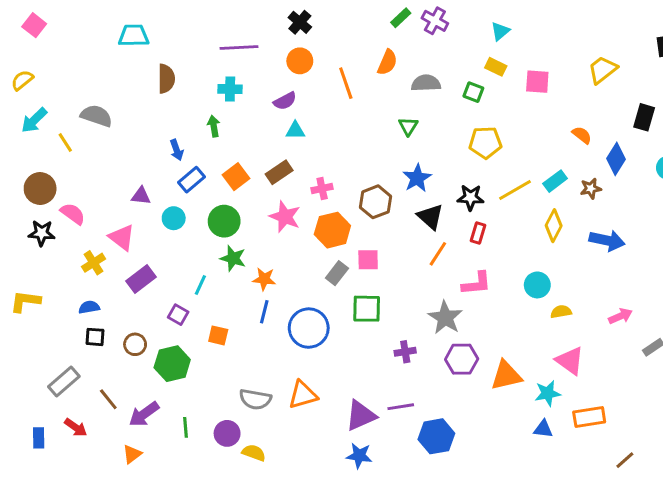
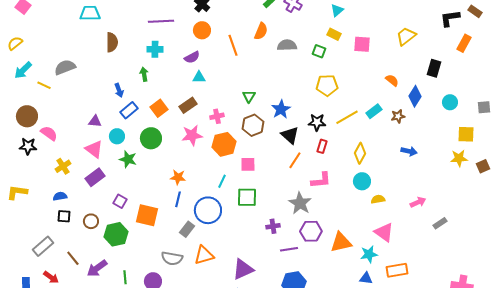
gray semicircle: (96, 116) -> (65, 67), turned -40
green triangle: (408, 126) -> (249, 96), moved
yellow line: (65, 142) -> (44, 85), turned -32
pink star: (285, 217) -> (192, 135), turned -30
yellow diamond: (554, 226) -> (360, 153), moved
pink triangle: (122, 237) -> (94, 149), moved
blue arrow: (607, 240) -> (409, 151), size x0.7
green star: (233, 258) -> (128, 159), moved
gray rectangle: (337, 273) -> (187, 229), moved
cyan line: (200, 285) -> (222, 181), moved
orange square: (218, 335) -> (147, 215), size x1.6
purple line: (401, 407) -> (289, 249), moved

